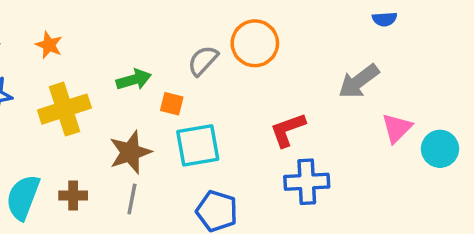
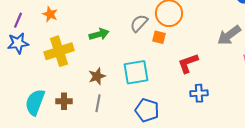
orange square: (172, 104) -> (159, 37), moved
brown star: (130, 152) -> (97, 76), size x0.7
blue cross: (307, 182) -> (199, 93), size x0.7

